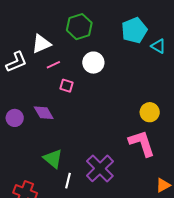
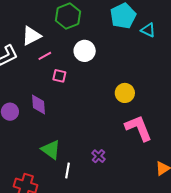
yellow circle: (150, 112) -> (125, 93), moved
purple diamond: (44, 113) -> (38, 104), turned 30
purple cross: (100, 168) -> (99, 156), size x0.5

